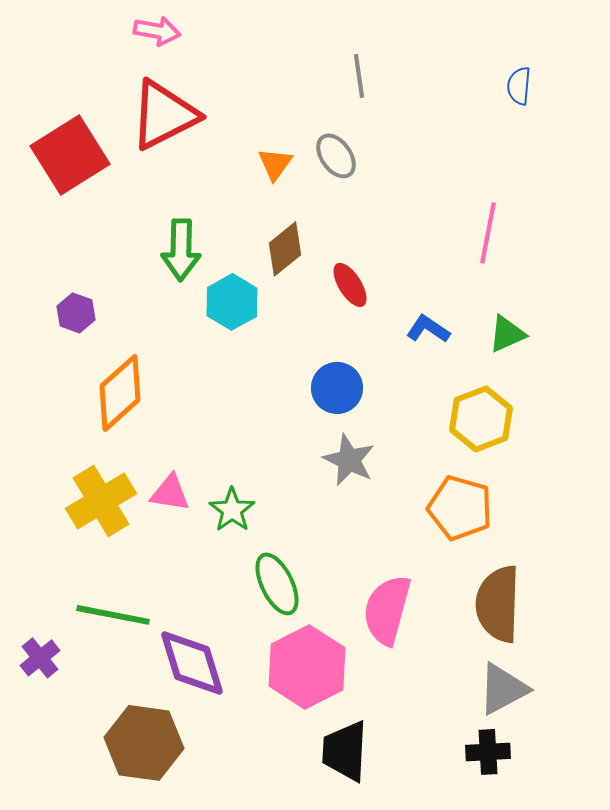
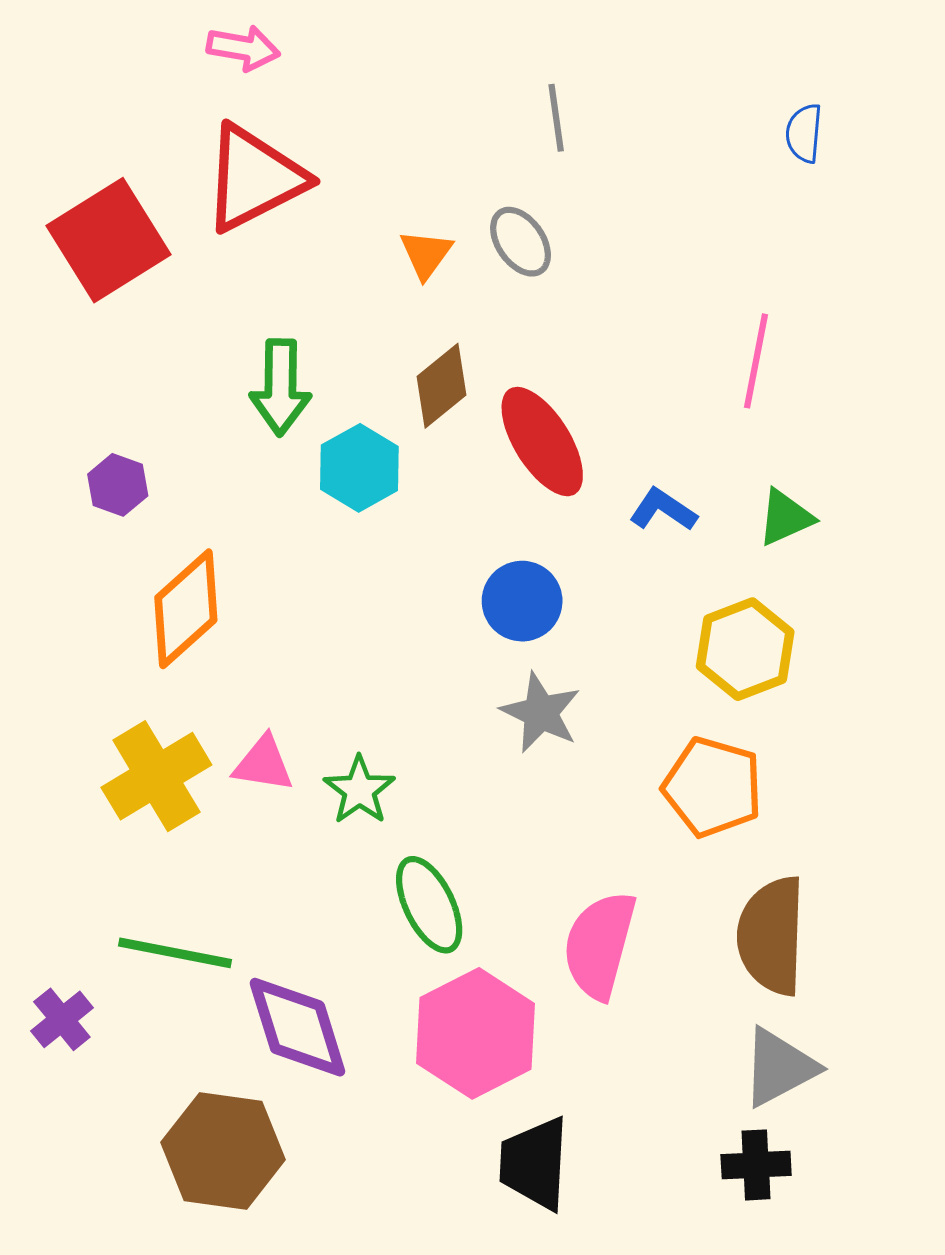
red ellipse: (350, 285) -> (542, 442), size x1.6

